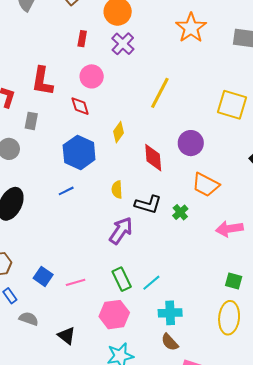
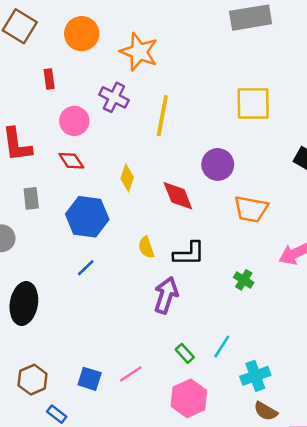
orange star: (191, 28) -> (139, 52), moved
purple cross: (123, 44) -> (114, 97), moved
gray rectangle: (31, 121) -> (31, 198), moved
green cross: (180, 212) -> (244, 280), moved
green rectangle: (122, 279) -> (185, 353), size x0.7

